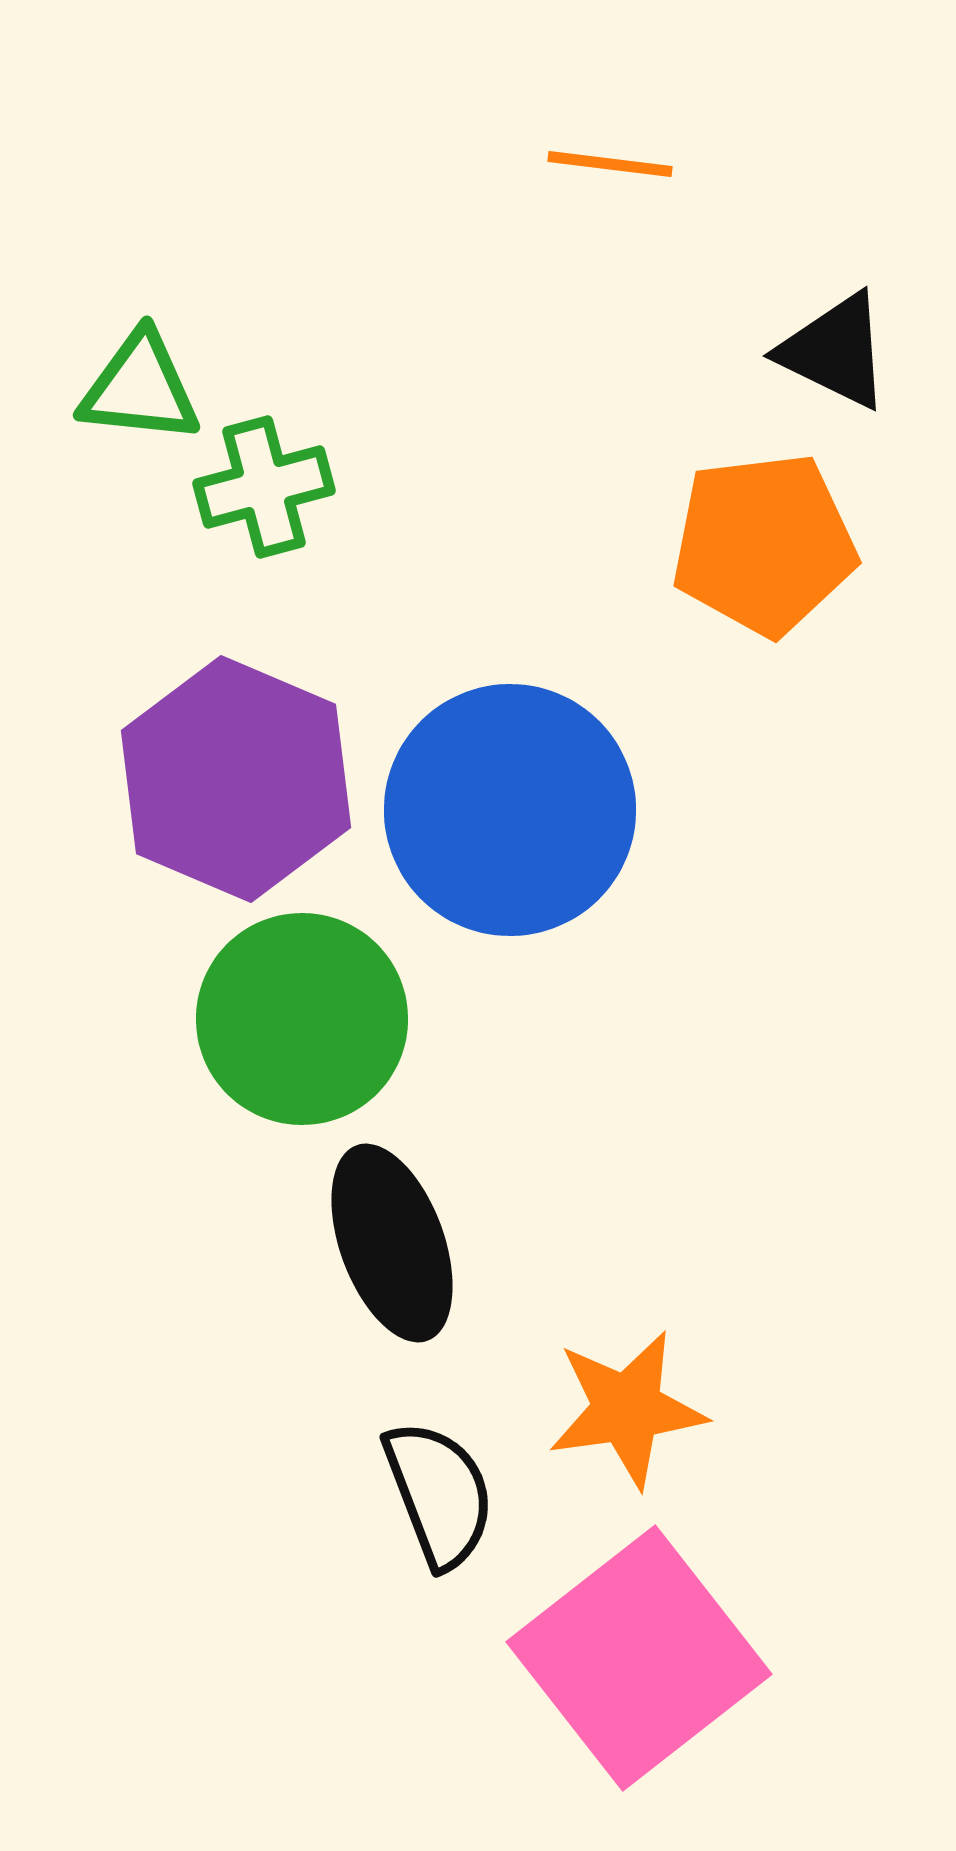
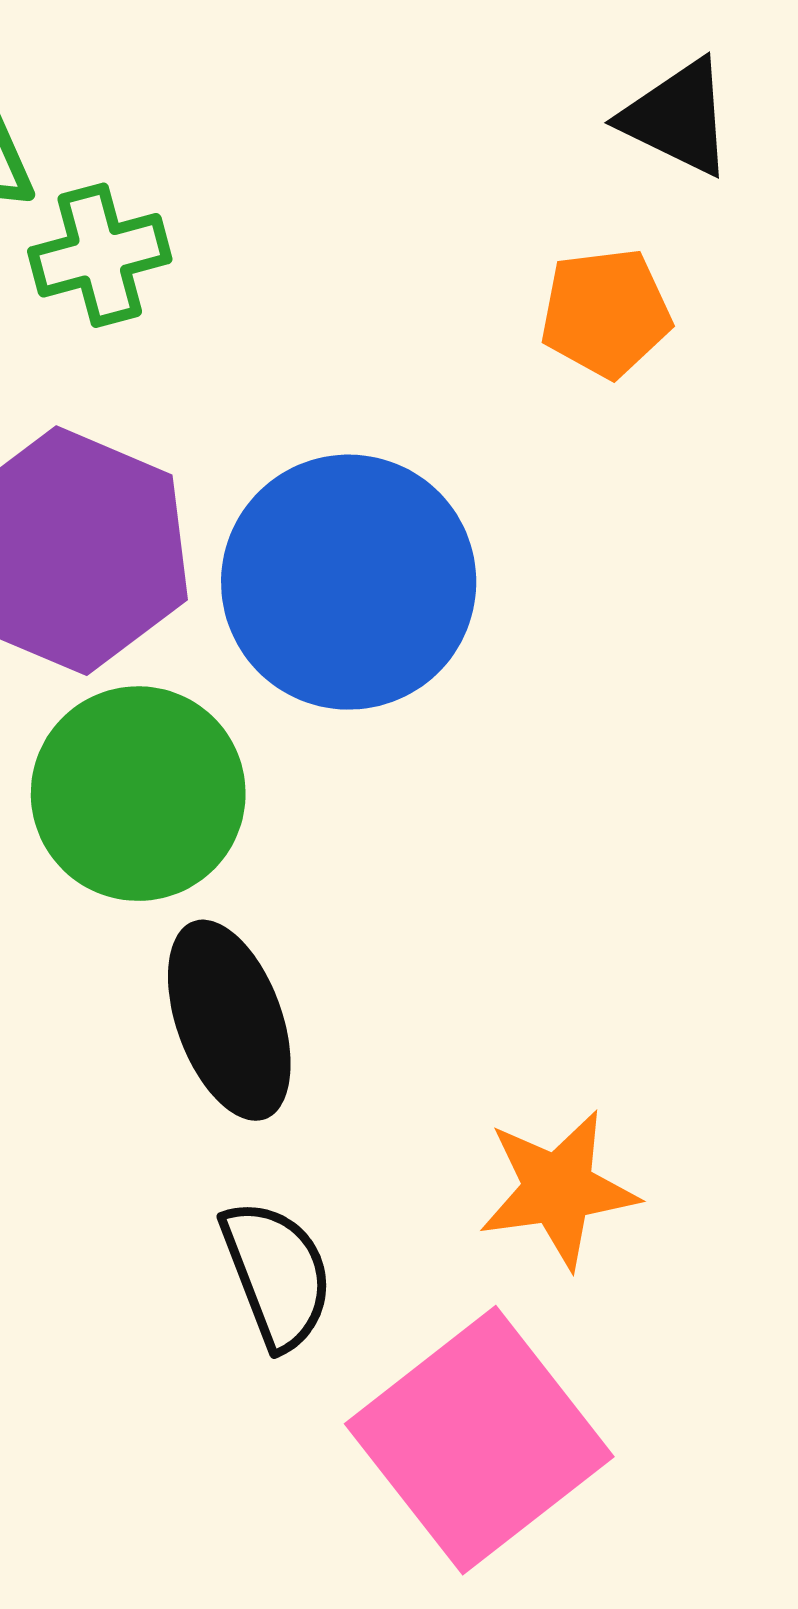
orange pentagon: (764, 544) -> (606, 313), size x0.7
orange star: (627, 1409) -> (558, 1189), moved

